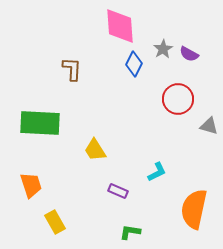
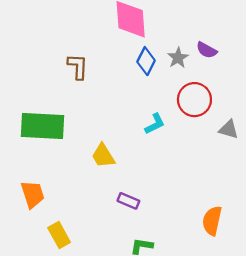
gray star: (163, 49) -> (178, 58), moved
cyan L-shape: (157, 172) -> (155, 124), moved
orange semicircle: (194, 209) -> (212, 221), size x0.7

